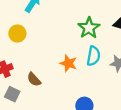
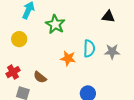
green star: (89, 28) -> (55, 24), moved

